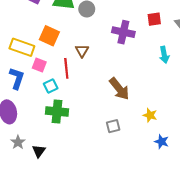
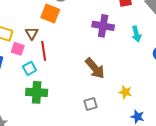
purple cross: (123, 32) -> (103, 26), moved
orange square: (49, 36) -> (50, 13), moved
brown triangle: (82, 51) -> (32, 33), moved

